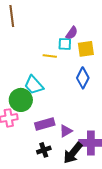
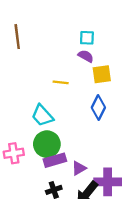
purple semicircle: (72, 33) -> (86, 56), turned -96
cyan square: (65, 44) -> (87, 38), moved
green circle: (21, 100) -> (47, 144), moved

